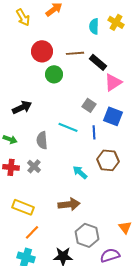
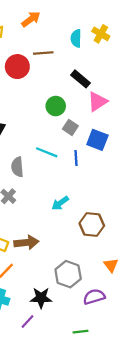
brown line: (75, 53) -> (43, 53), moved
green circle: (54, 74) -> (56, 106), moved
brown hexagon: (108, 160) -> (92, 224), moved
cyan arrow: (80, 172) -> (60, 203), turned -77
brown arrow: (69, 204) -> (26, 243), moved

